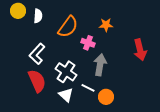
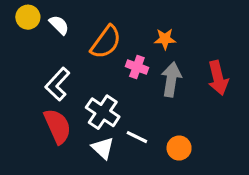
white semicircle: (38, 16) -> (59, 25), turned -48
gray arrow: (100, 65) -> (171, 79), moved
orange circle: (106, 97) -> (179, 148), moved

